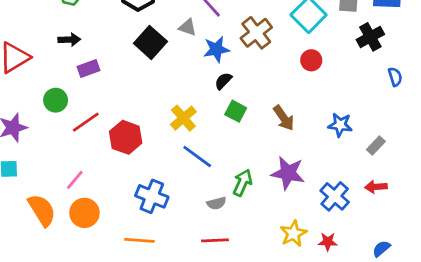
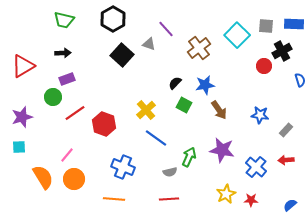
blue star: (216, 49) -> (205, 85), moved
red circle: (311, 60) -> (264, 66), moved
purple rectangle: (89, 69) -> (67, 79), moved

